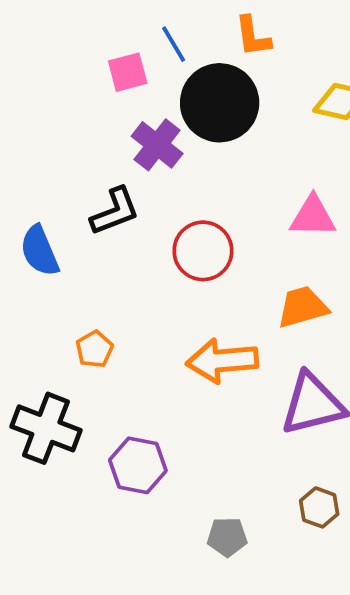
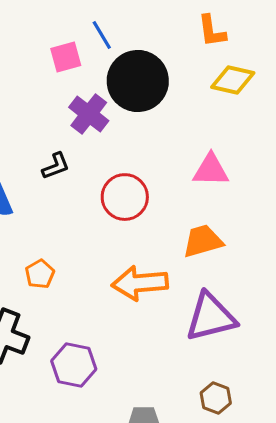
orange L-shape: (253, 36) -> (212, 31), moved
black L-shape: (115, 211) -> (56, 166), size x0.7

